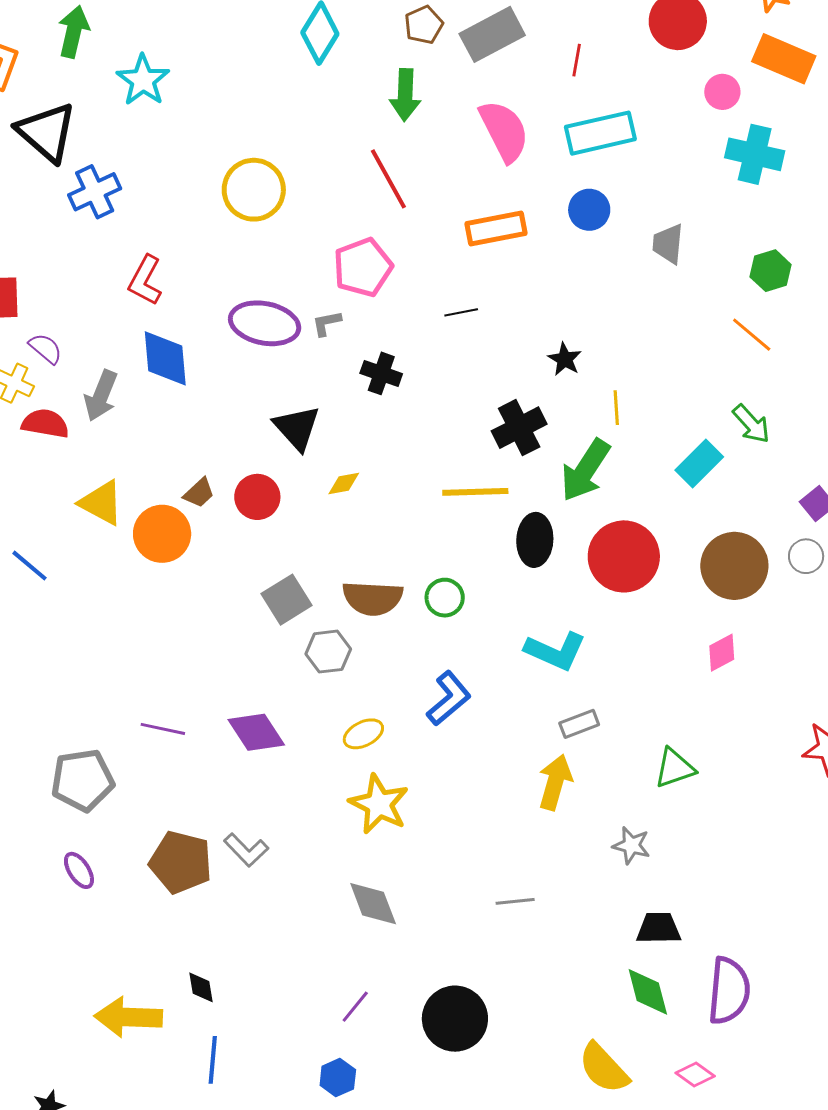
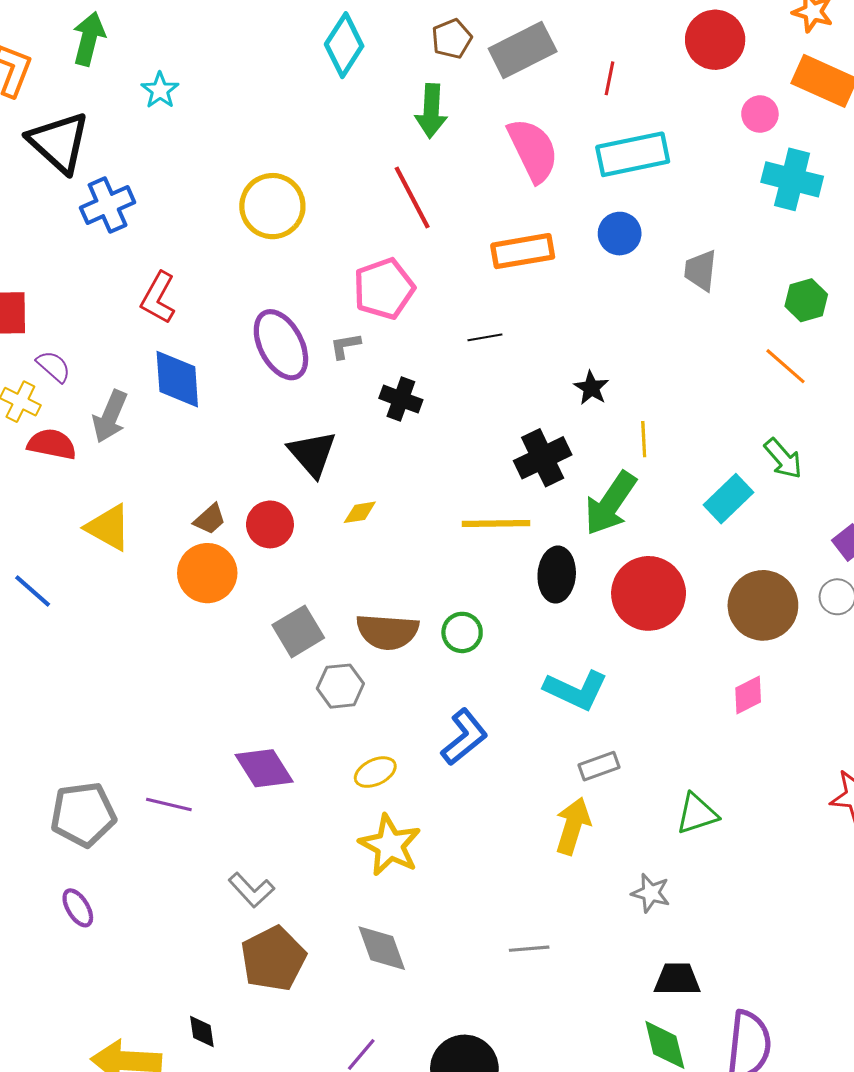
cyan star: (143, 80) -> (160, 90), size x0.7
purple ellipse: (265, 323) -> (281, 345), turned 50
orange circle: (162, 534) -> (207, 573), moved
purple line: (163, 729) -> (169, 804), moved
brown pentagon: (181, 862) -> (273, 959), moved, turned 30

